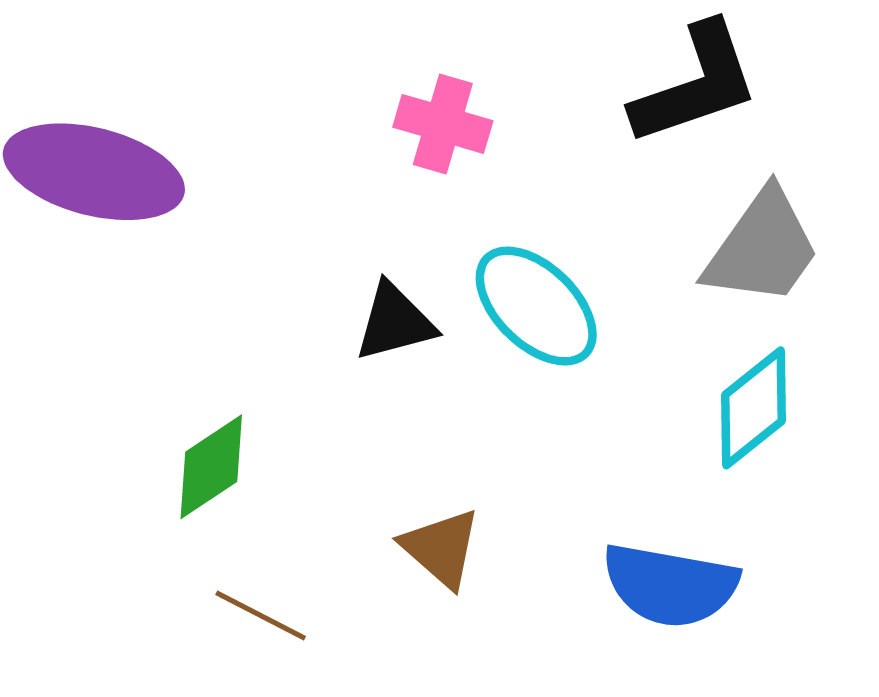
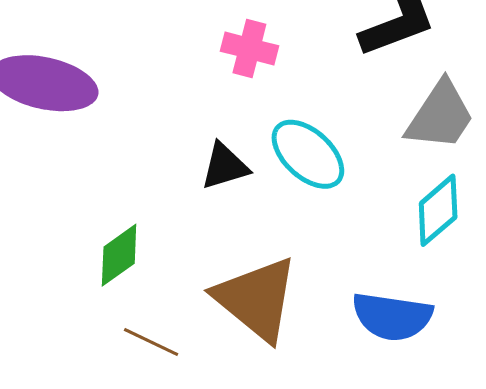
brown triangle: (441, 548) -> (256, 299), size x1.8

